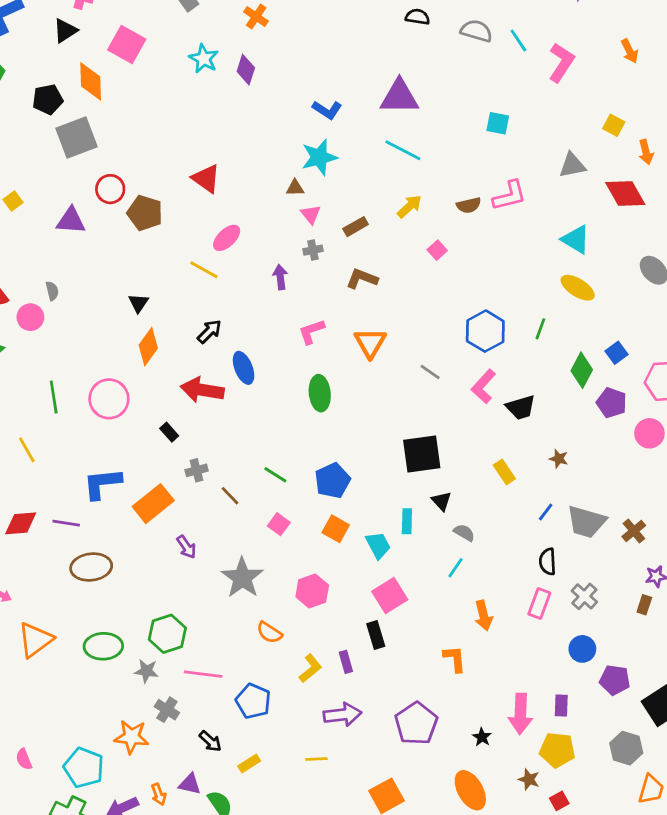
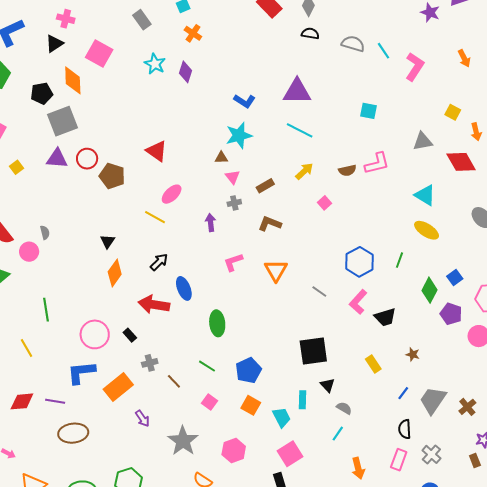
purple triangle: (71, 221) -> (57, 159), moved
green ellipse: (320, 393) -> (217, 323), moved
pink circle: (109, 399) -> (95, 334), moved
gray trapezoid: (586, 522) -> (433, 400), turned 108
brown rectangle: (644, 605) -> (475, 461), turned -40

